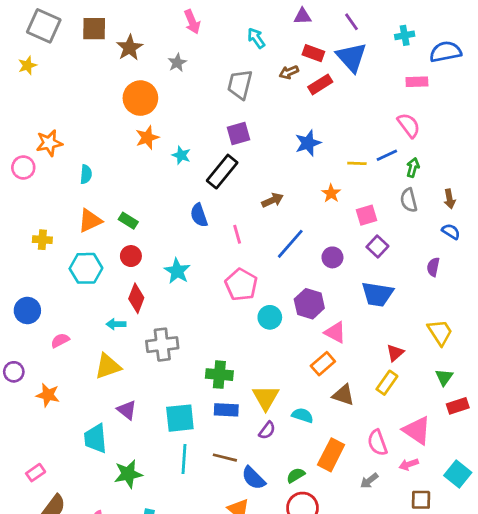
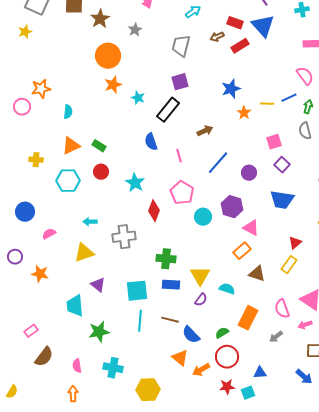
cyan arrow: (256, 38) -> (193, 12), turned 91
orange star: (331, 193) -> (244, 113), moved
red diamond: (136, 298) -> (154, 211), moved

